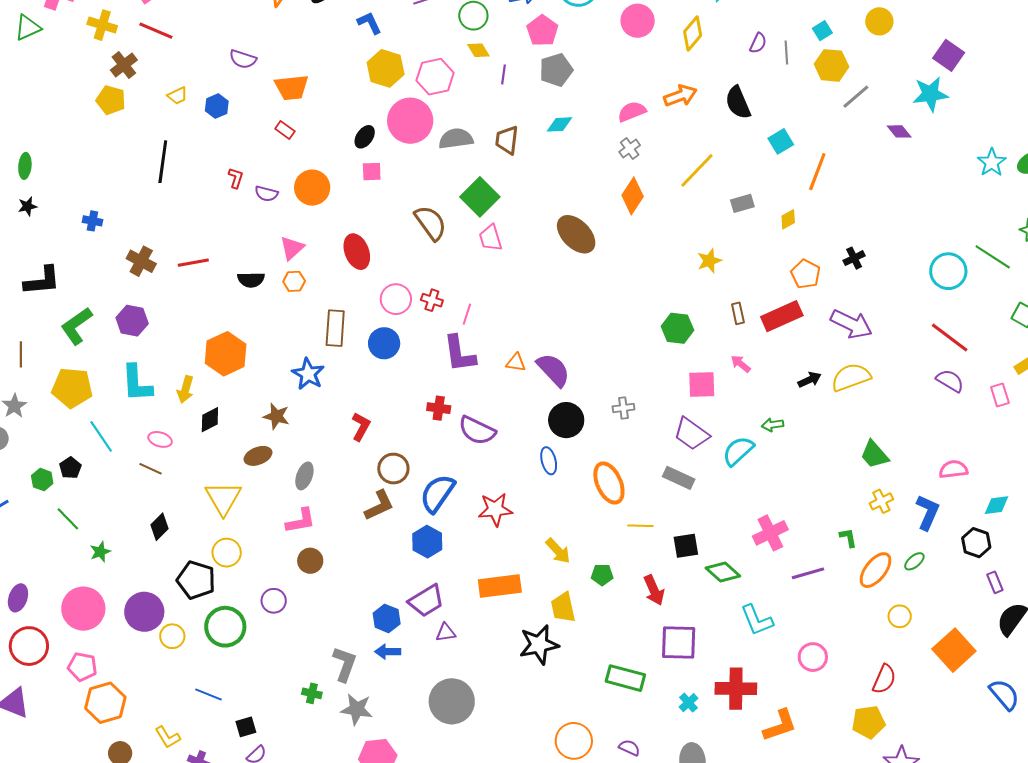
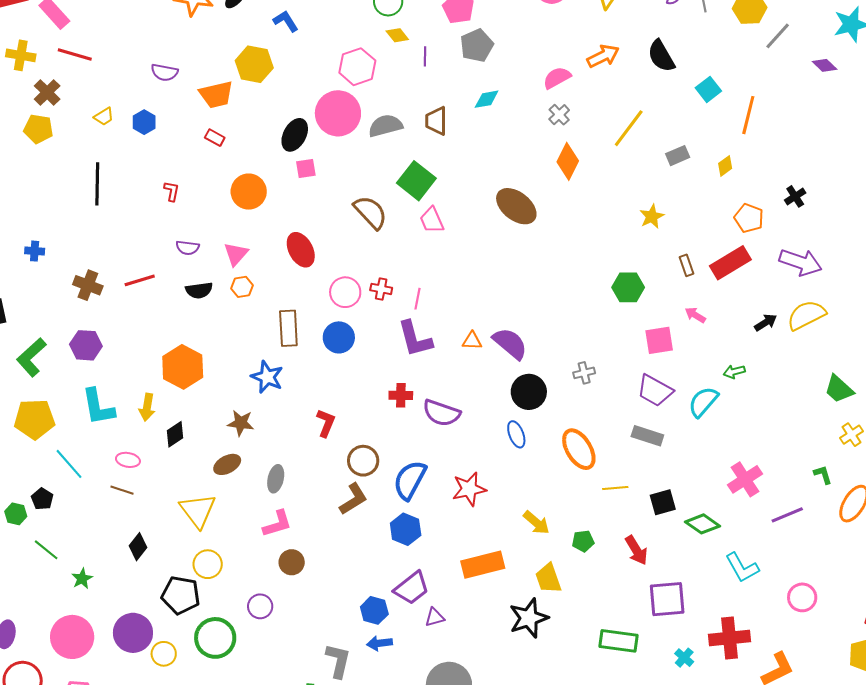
yellow hexagon: (386, 68) -> (254, 64), moved
black ellipse: (365, 137) -> (295, 135), size x1.4
purple semicircle: (266, 194) -> (188, 248), moved

